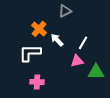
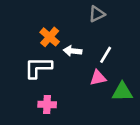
gray triangle: (65, 11) -> (97, 14), moved
white arrow: (57, 40) -> (73, 51), turned -40

